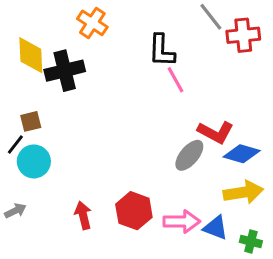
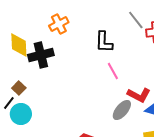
orange cross: (92, 23) -> (59, 24), turned 30
pink line: (175, 80) -> (113, 71), moved
brown square: (31, 121) -> (19, 88), turned -32

